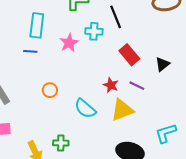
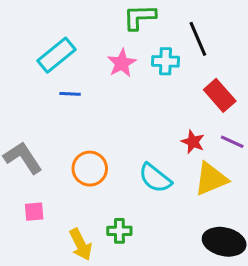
cyan rectangle: (37, 25) -> (56, 55), moved, turned 45
pink star: (69, 43) -> (122, 63), moved
orange circle: (50, 90) -> (90, 169), moved, size x1.5

